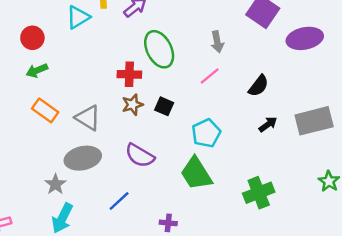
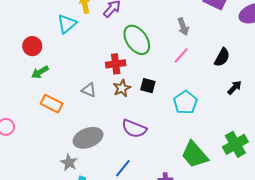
gray triangle: (88, 118) -> (89, 90), moved, size x0.7
green trapezoid: (196, 174) -> (195, 155), moved

